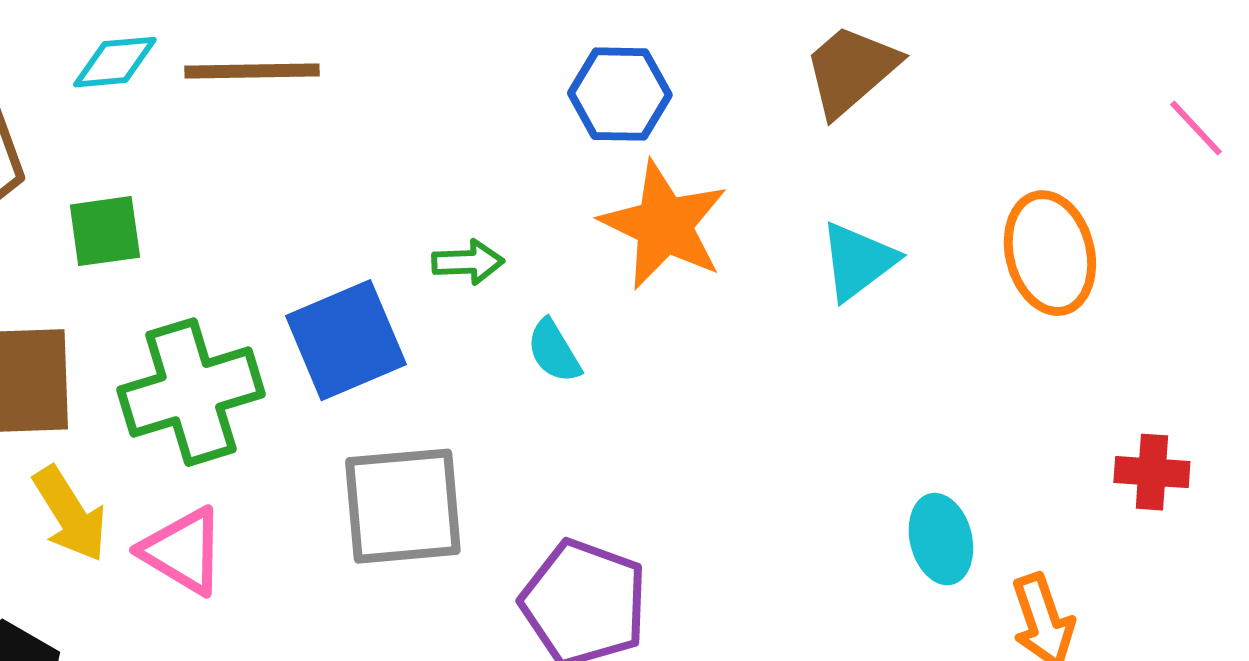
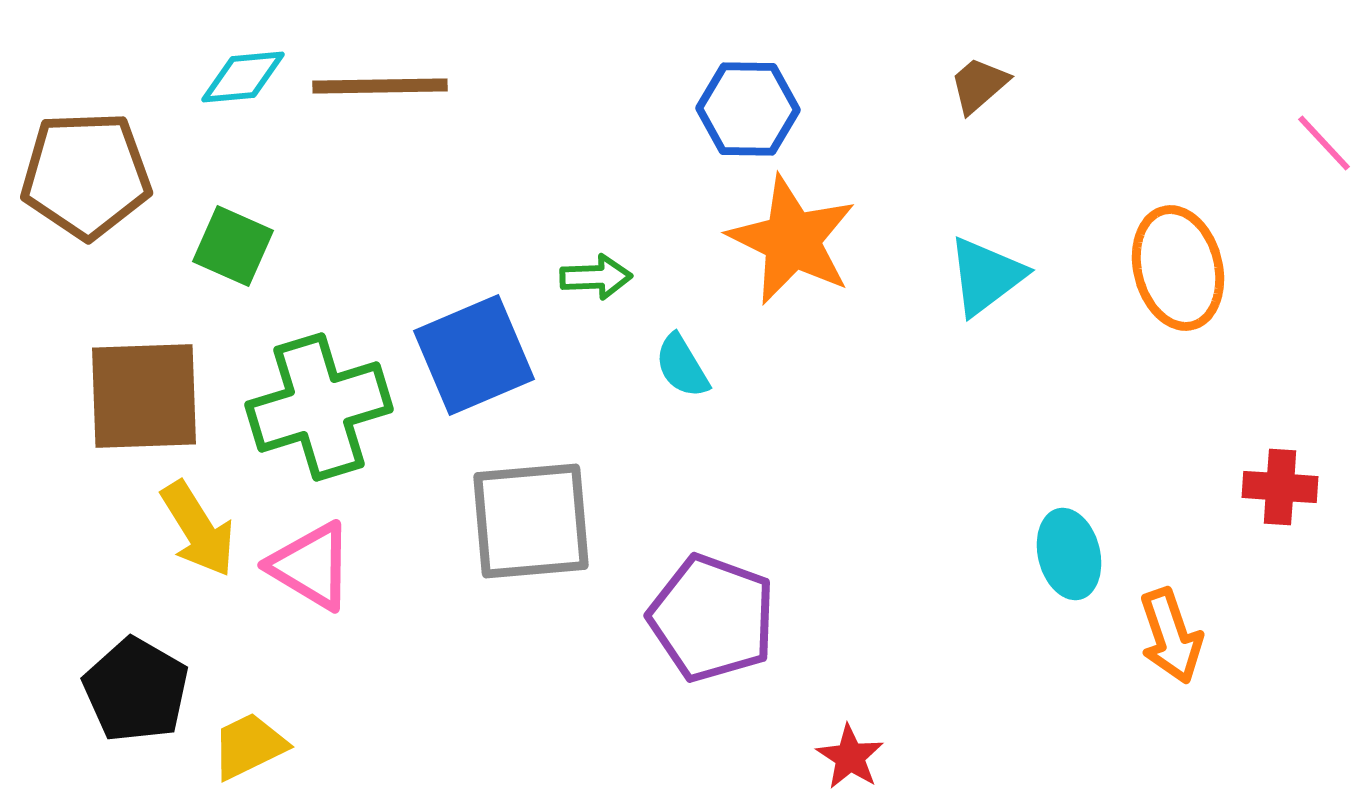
brown trapezoid: (851, 70) -> (979, 85), size x0.6
green square: (105, 231) -> (233, 246), turned 32

